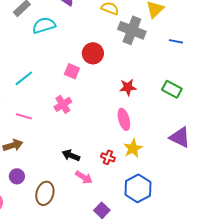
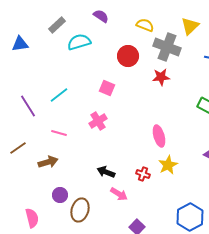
red circle: (93, 53) -> (128, 56), moved
red star: (128, 87) -> (161, 77), moved
purple circle: (17, 176) -> (60, 195), moved
blue hexagon: (138, 188) -> (190, 217), moved

